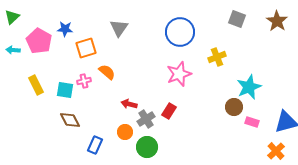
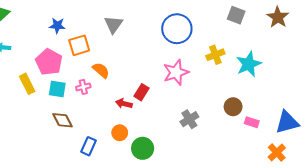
pink pentagon: (39, 41) -> (49, 62), moved
pink cross: (84, 81) -> (83, 87), moved
cyan star: (249, 87) -> (249, 64), moved
red rectangle: (169, 111) -> (142, 92), moved
gray cross: (146, 119) -> (189, 119), moved

